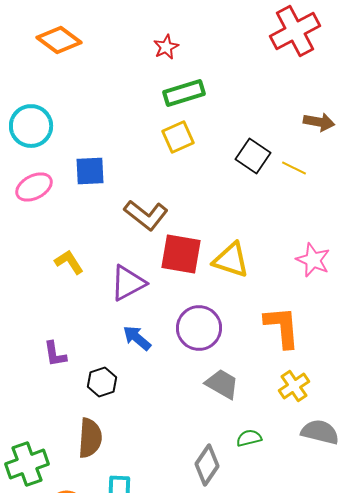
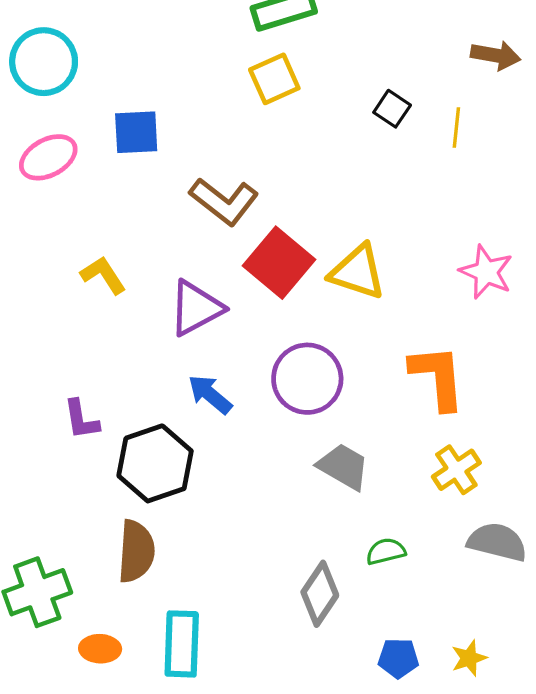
black square: (253, 156) -> (392, 109), size x0.7
yellow line: (294, 168) -> (456, 128), turned 70
red square: (181, 254) -> (279, 263), turned 30
black hexagon: (102, 382) -> (155, 463), size x1.6

